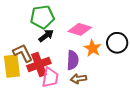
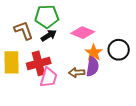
brown L-shape: (23, 53) -> (24, 30), moved
purple semicircle: (73, 60) -> (93, 67), moved
brown arrow: (78, 79) -> (77, 73), moved

